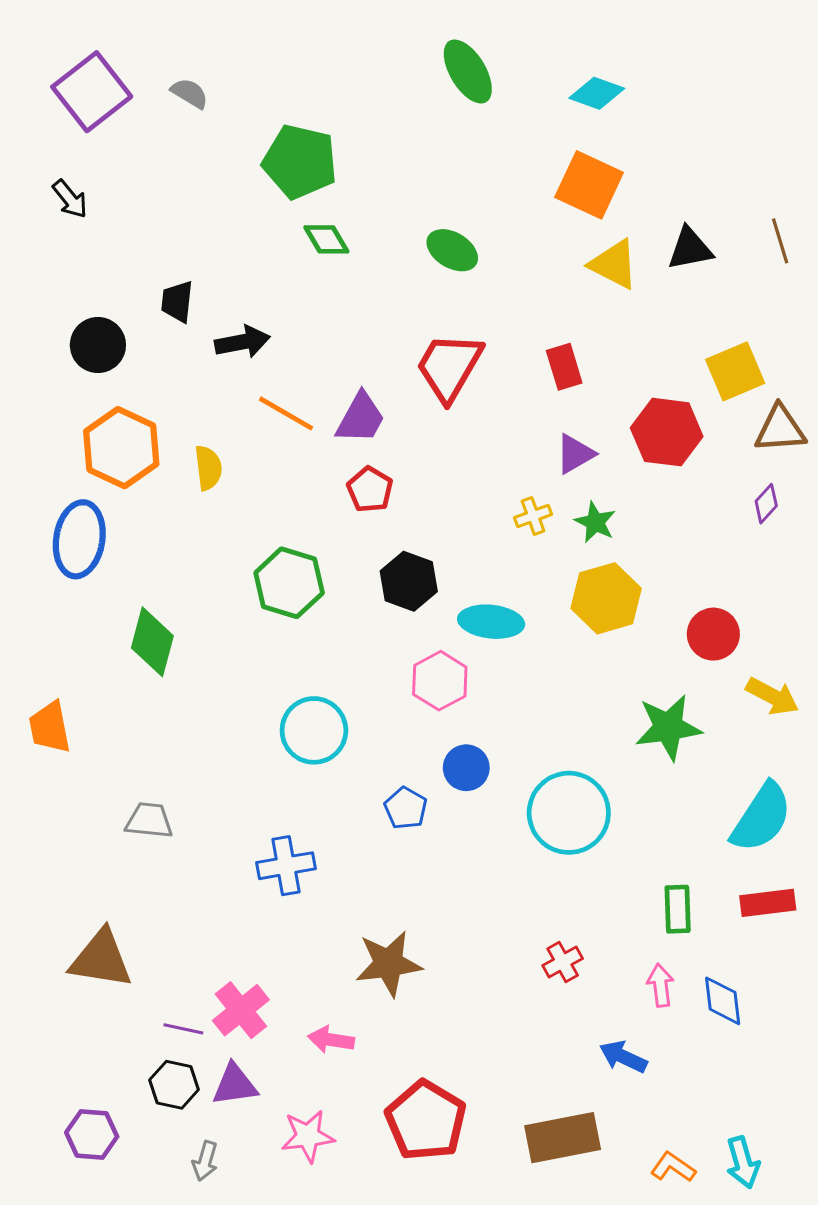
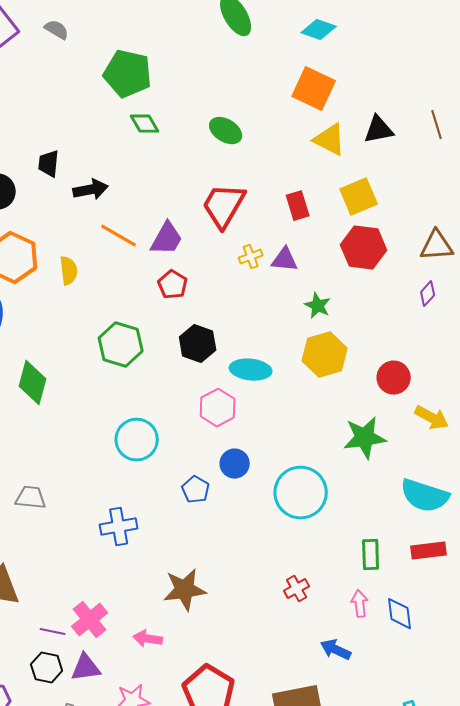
yellow square: (735, 371) -> (359, 197), moved
purple triangle: (575, 454) -> (285, 260), moved, turned 36
yellow cross: (533, 516) -> (251, 257), moved
cyan semicircle: (762, 817) -> (425, 496), turned 75

